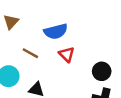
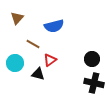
red triangle: (67, 54) -> (50, 60), moved, turned 40

